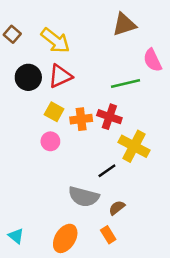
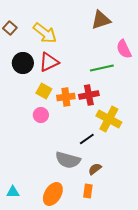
red cross: (109, 117) -> (89, 95), turned -30
orange rectangle: (108, 235) -> (88, 191), turned 40
cyan triangle: (16, 236) -> (13, 192), turned -40

